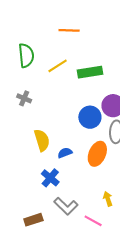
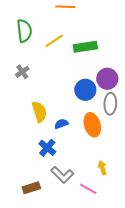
gray cross: (24, 98) -> (22, 72), turned 32
orange ellipse: (97, 154) -> (92, 125), turned -40

